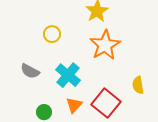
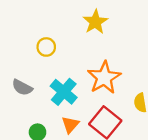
orange star: (105, 45) -> (104, 78), moved

